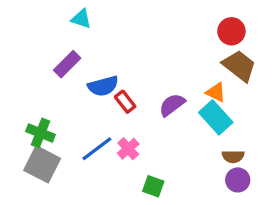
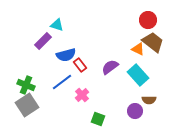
cyan triangle: (81, 19) -> (57, 25), moved
orange triangle: (216, 92) -> (138, 49), moved
blue line: (97, 149) -> (62, 82), moved
gray square: (42, 164) -> (27, 105), turned 30
purple circle: (238, 180) -> (135, 111), moved

